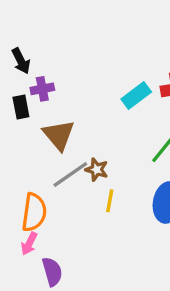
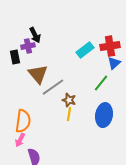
black arrow: (21, 61) -> (35, 35), moved
brown star: (97, 170) -> (69, 100), moved
gray line: (70, 174) -> (53, 87), moved

